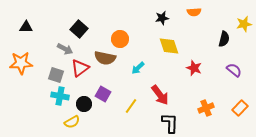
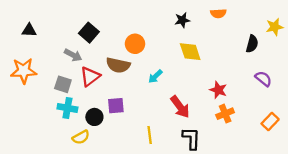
red star: (194, 68) -> (218, 90), moved
purple square: (103, 94) -> (116, 106), turned -35
yellow line: (131, 106) -> (150, 135), moved, turned -42
orange cross: (206, 108) -> (225, 114), moved

